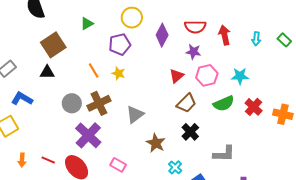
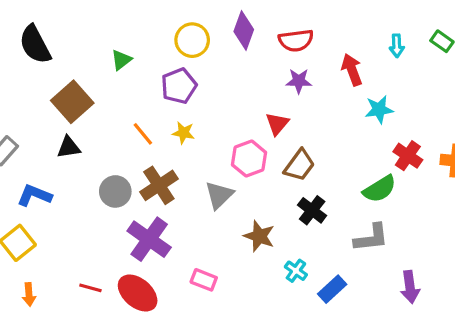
purple diamond: (162, 35) -> (244, 31), moved
red arrow: (224, 35) -> (352, 70), moved
pink hexagon: (207, 75) -> (249, 159), moved
green semicircle: (224, 103) -> (380, 189), moved
orange arrow: (22, 160) -> (29, 294), moved

